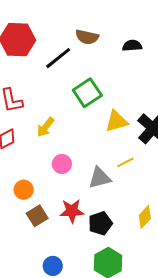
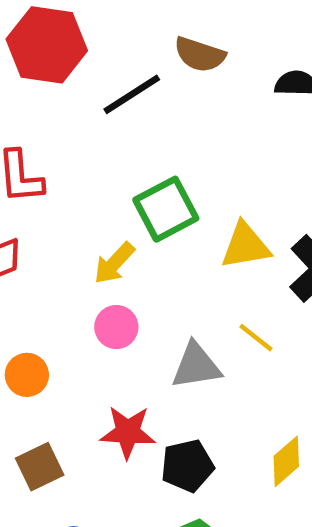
green square: (87, 93) -> (166, 209), moved
yellow arrow: (45, 127) -> (114, 263), moved
yellow line: (125, 162) -> (256, 338), turned 60
brown square: (37, 216) -> (40, 467), moved

